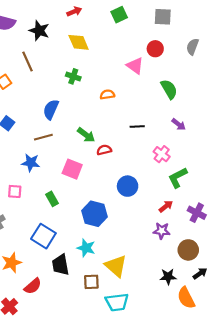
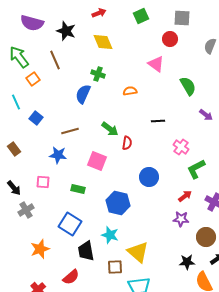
red circle: (155, 49) -> (170, 39), moved
blue semicircle: (51, 109) -> (83, 94), moved
purple arrow: (179, 124) -> (206, 115), moved
red semicircle: (104, 150) -> (127, 143), turned 112
green rectangle: (52, 199) -> (78, 189), turned -48
red semicircle: (33, 286) -> (71, 277), moved

